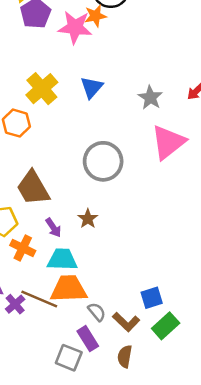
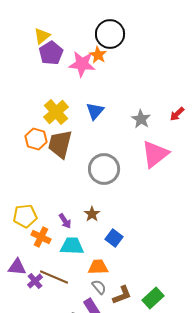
orange star: (95, 16) -> (98, 55), turned -30
brown trapezoid: (33, 188) -> (60, 144), moved, turned 44
orange trapezoid: (69, 289) -> (98, 267), moved, size x0.7
blue square: (152, 298) -> (114, 238), moved, turned -36
brown L-shape: (126, 322) -> (122, 295), turned -65

